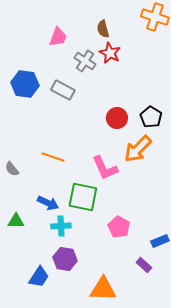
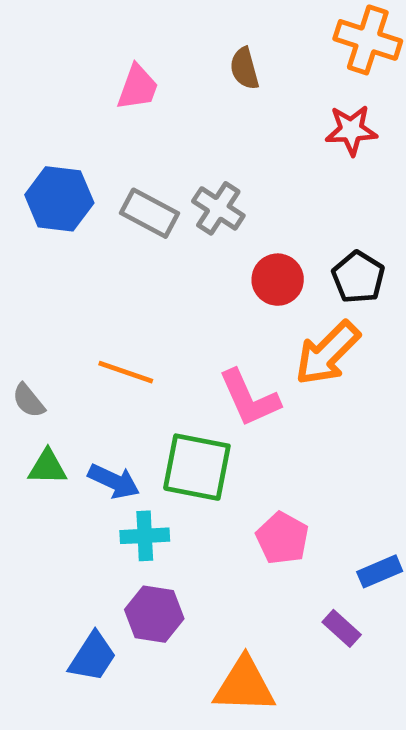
red star: (110, 53) -> (351, 130), moved, turned -30
gray cross: (85, 61) -> (218, 208), moved
green triangle: (16, 221) -> (47, 467), moved

